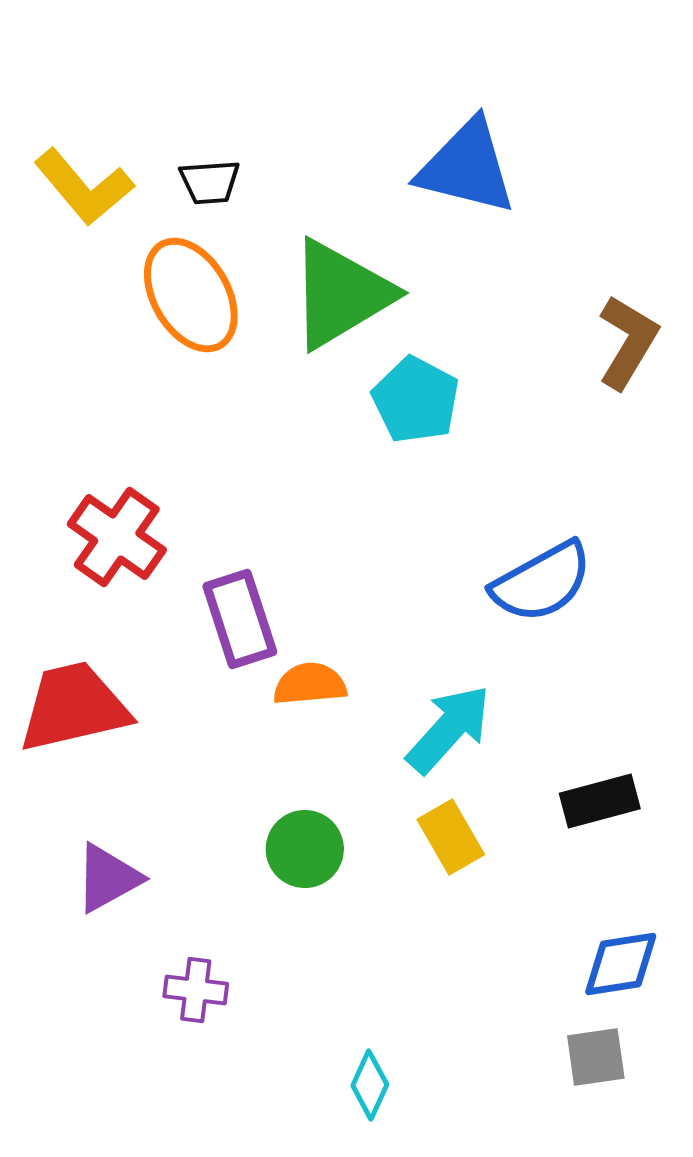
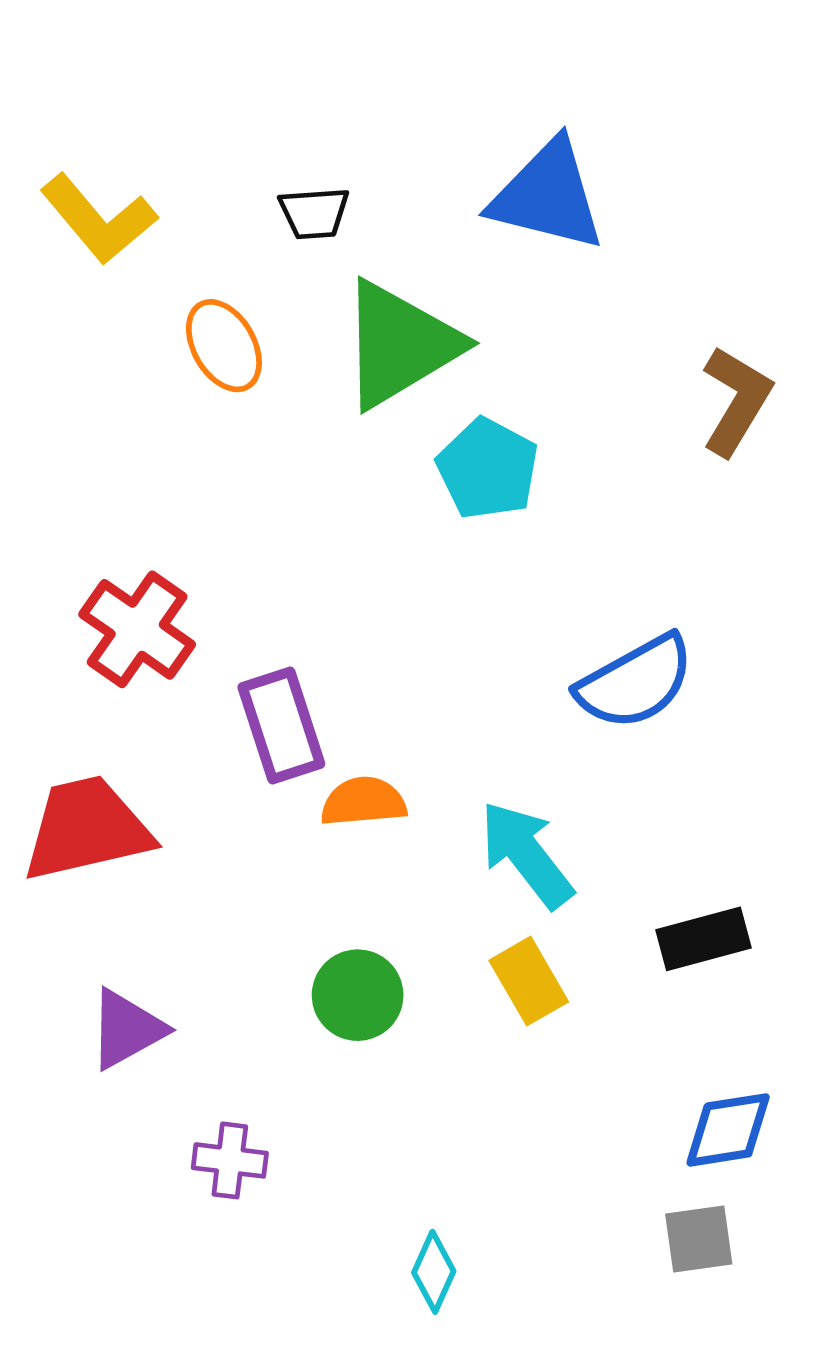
black trapezoid: (210, 182) -> (314, 213), moved
orange ellipse: (191, 295) -> (224, 346), size x0.7
cyan arrow: (449, 729) -> (526, 854), turned -80

